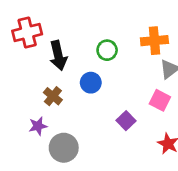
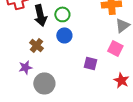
green circle: (107, 50) -> (62, 14), moved
purple square: (126, 121) -> (90, 63), turned -32

